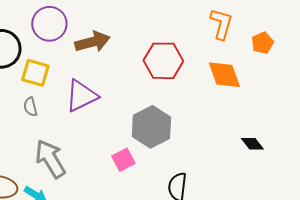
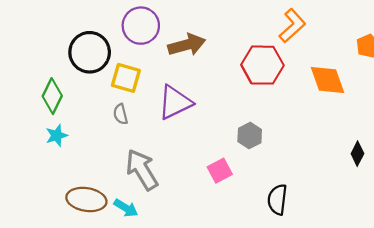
orange L-shape: (221, 24) -> (292, 26), moved, turned 32
gray hexagon: (151, 127) -> (250, 135), size x0.6
black diamond: (252, 144) -> (357, 154), turned 65

